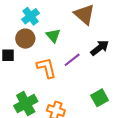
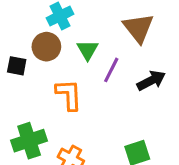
purple line: (72, 60) -> (111, 70), moved, turned -36

